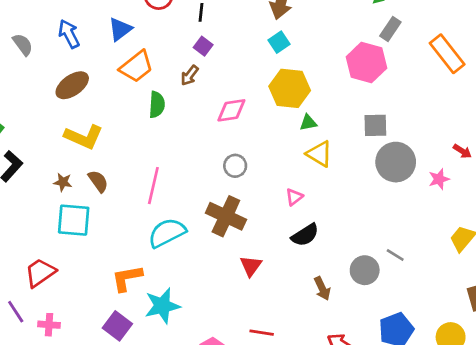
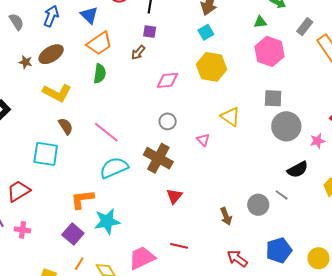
blue triangle: (120, 29) -> (89, 15), turned -42
gray rectangle: (390, 29) -> (305, 27), moved
blue arrow: (69, 34) -> (51, 16), turned 45
purple square: (203, 46) -> (150, 32), turned -32
green semicircle: (157, 105) -> (100, 73), moved
green triangle: (308, 123) -> (260, 22), moved
brown star: (63, 182) -> (26, 62), moved
pink line: (153, 186) -> (106, 132), turned -68
pink triangle: (294, 197) -> (203, 140), moved, turned -40
black semicircle: (305, 235) -> (298, 170), moved

